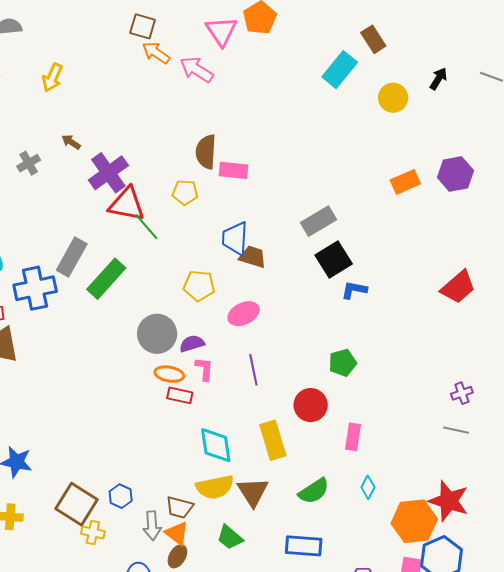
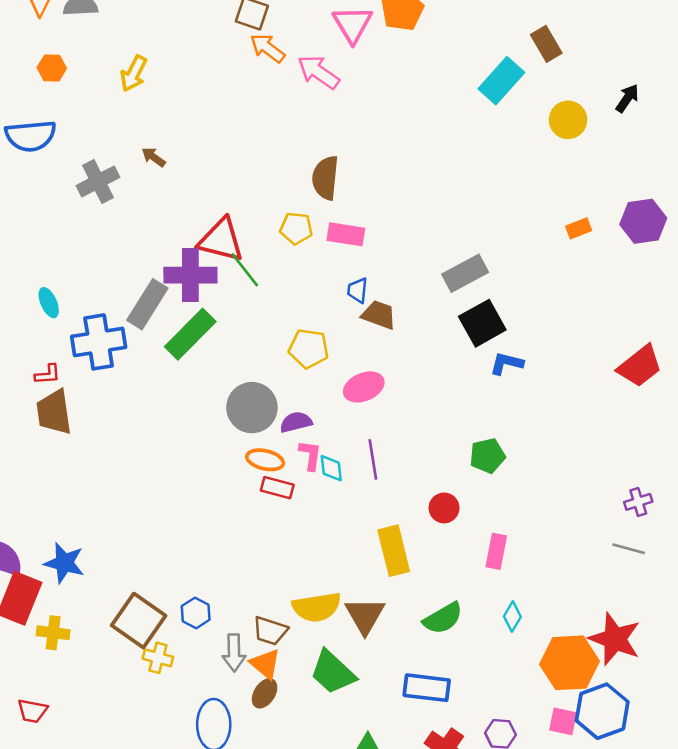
gray cross: (29, 163) -> (98, 181), size x1.4
pink rectangle: (234, 170) -> (346, 234), moved
purple cross: (108, 173) -> (190, 275), moved, turned 33
orange rectangle: (405, 182) -> (579, 228), size x0.7
blue trapezoid: (235, 238) -> (357, 290), size x0.6
red circle: (311, 405) -> (444, 508), size x0.7
cyan diamond: (216, 445) -> (331, 468), moved, size x0.6
green trapezoid: (230, 537) -> (333, 672), size x1.4

